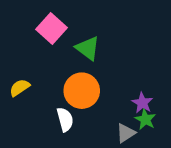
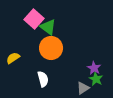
green triangle: (88, 48) -> (48, 27), moved
orange circle: (82, 91) -> (51, 48), moved

